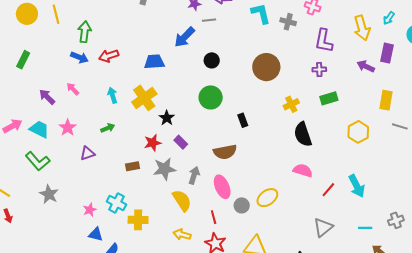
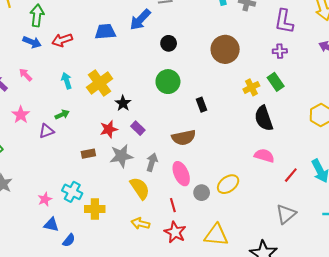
blue trapezoid: (154, 62) -> (105, 32), moved
green rectangle: (329, 98) -> (276, 82), moved, turned 72
purple triangle: (87, 153) -> (46, 131), moved

